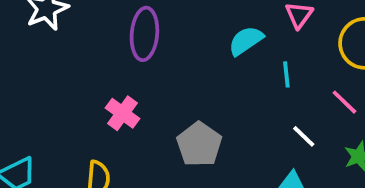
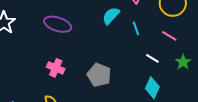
purple ellipse: (144, 34) -> (58, 24), turned -64

